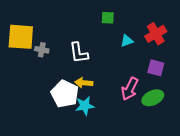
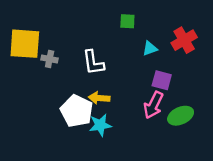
purple square: (156, 68) -> (162, 80), moved

